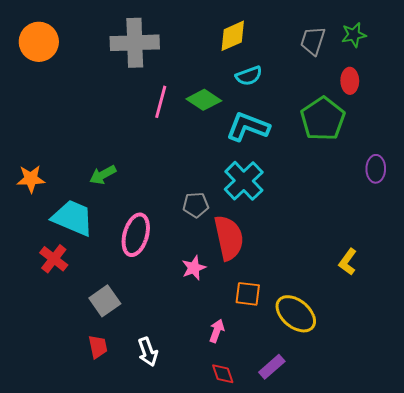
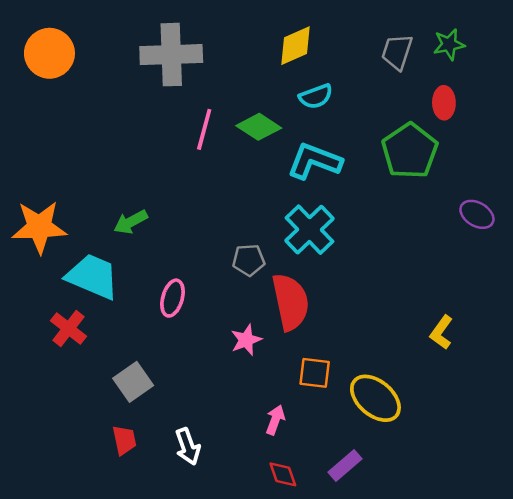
purple ellipse: (376, 169) -> (477, 214), turned -60
orange star: (31, 179) -> (39, 227), size x1.5
pink ellipse: (136, 235) -> (173, 298), size x0.7

